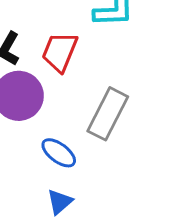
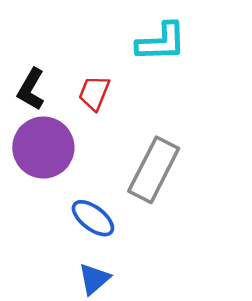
red trapezoid: (60, 52) -> (94, 93), size x0.7

